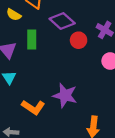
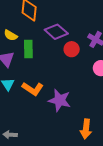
yellow semicircle: (14, 15) -> (11, 35), moved
orange L-shape: (33, 107) -> (33, 89), moved

